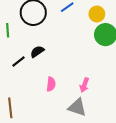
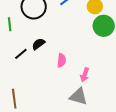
pink semicircle: (51, 84) -> (62, 60), moved

